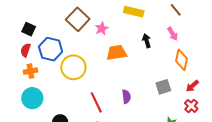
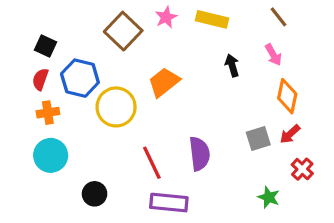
pink star: (102, 28) -> (166, 17), moved
orange trapezoid: (117, 53) -> (164, 82), moved, turned -30
red arrow: (192, 86) -> (290, 134), moved
purple semicircle: (126, 97) -> (199, 154), size x1.5

